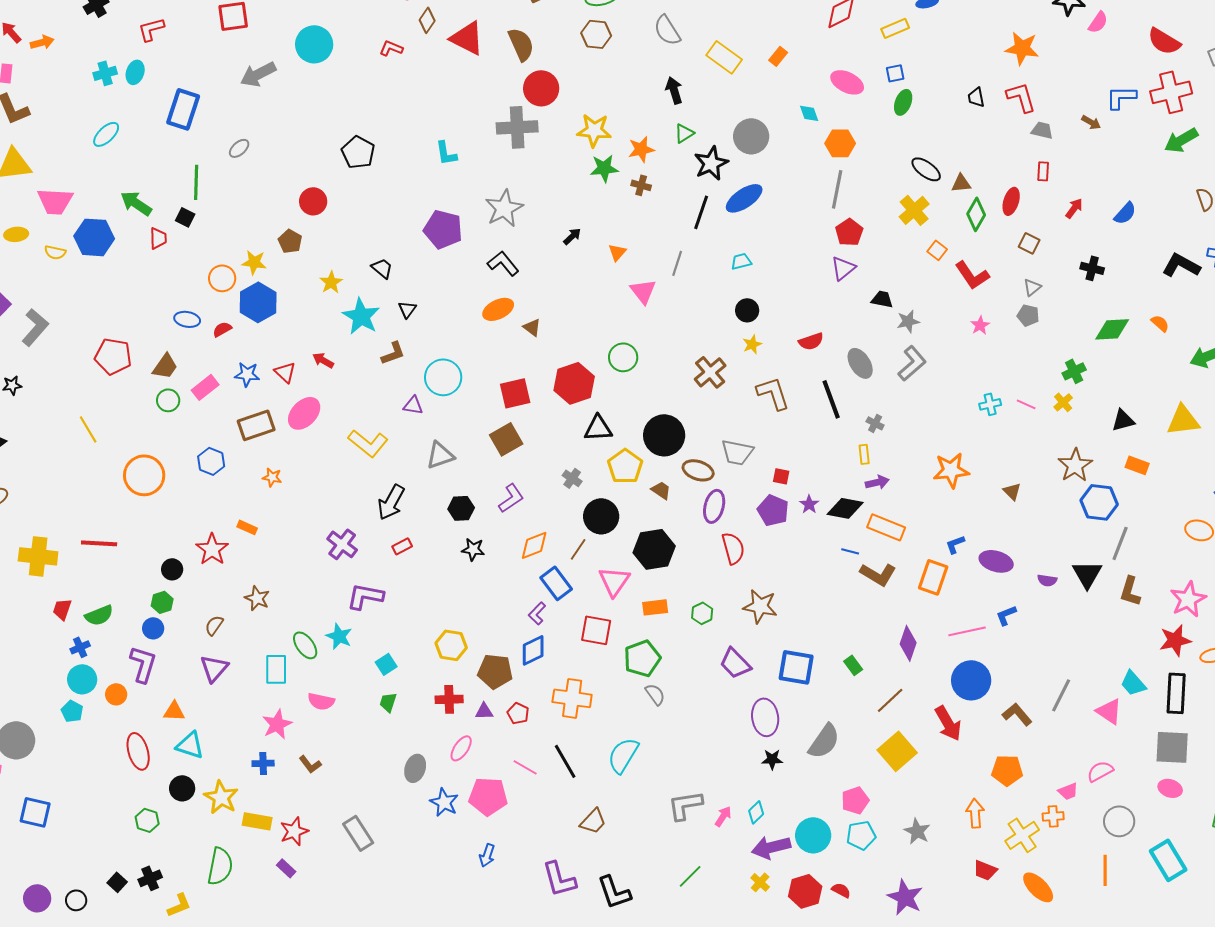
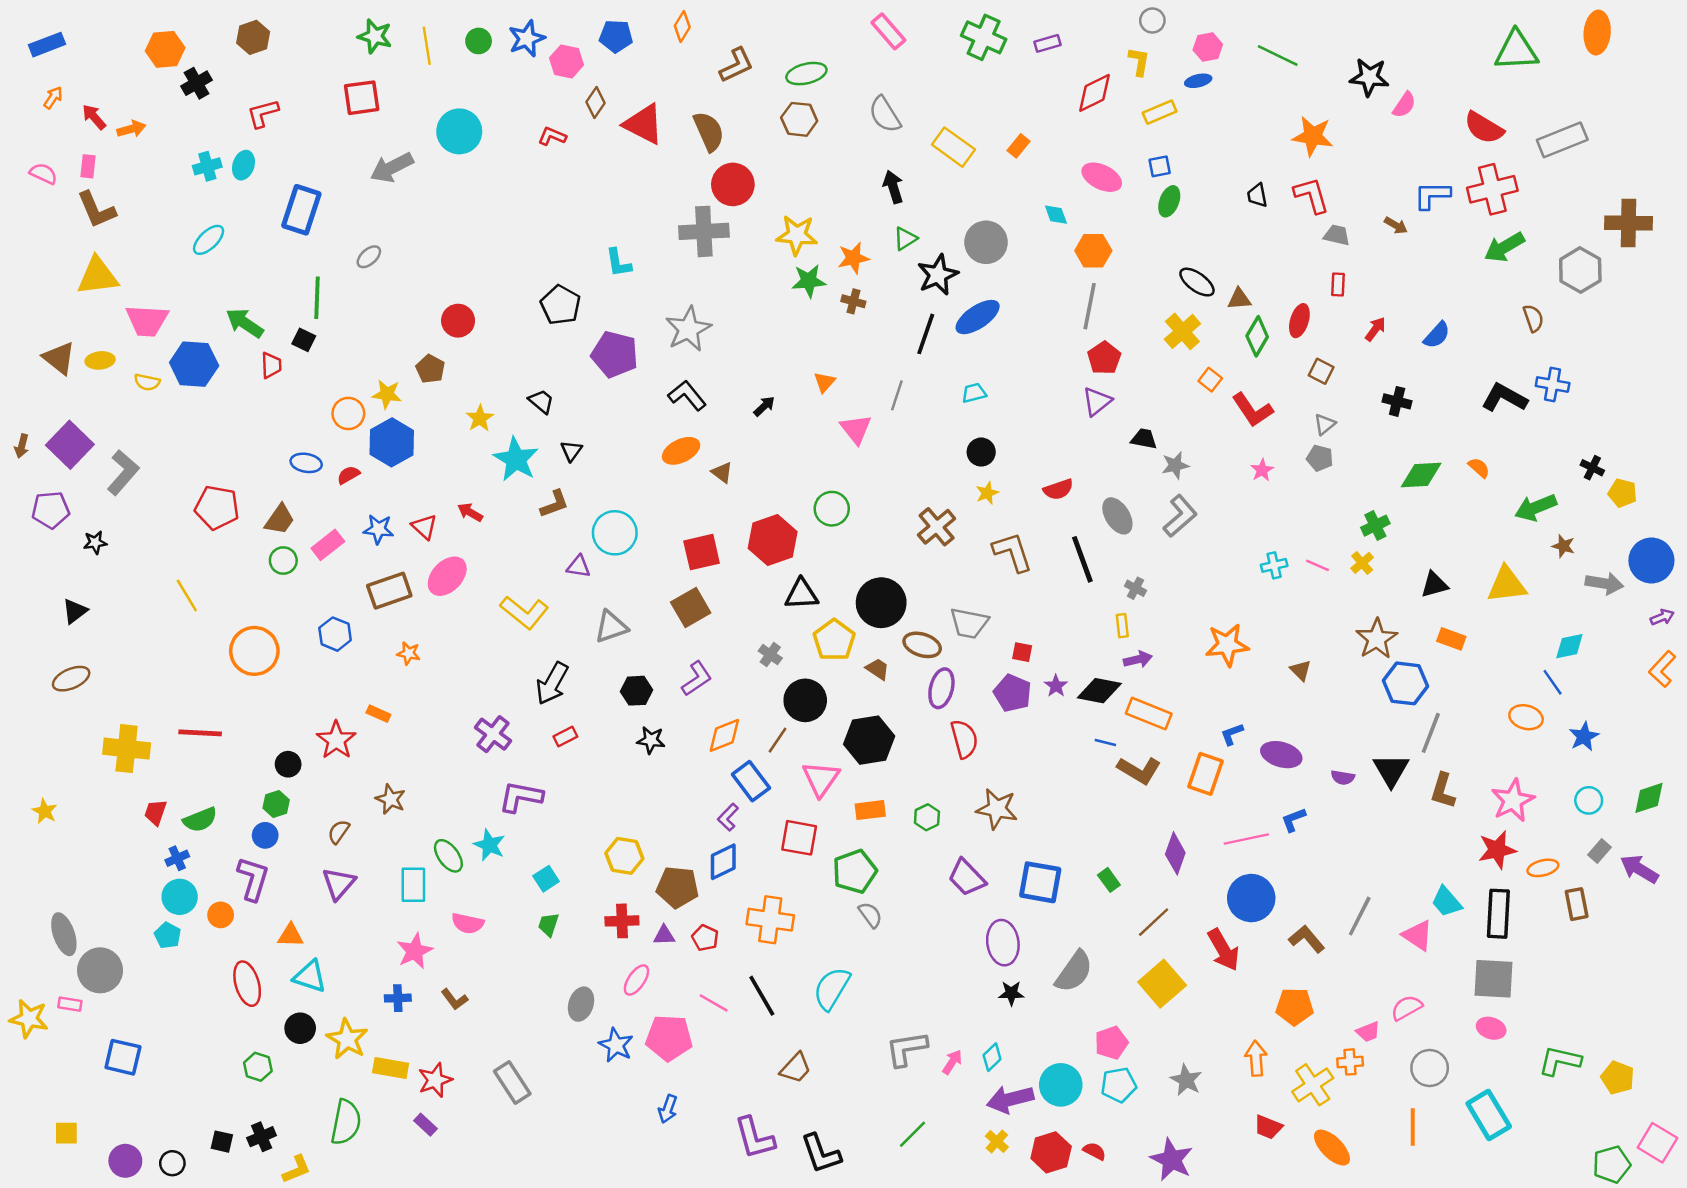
black pentagon: (358, 152) -> (561, 305), moved
black arrow: (572, 236) -> (764, 406), moved
black square: (117, 882) -> (222, 1142), turned -30

